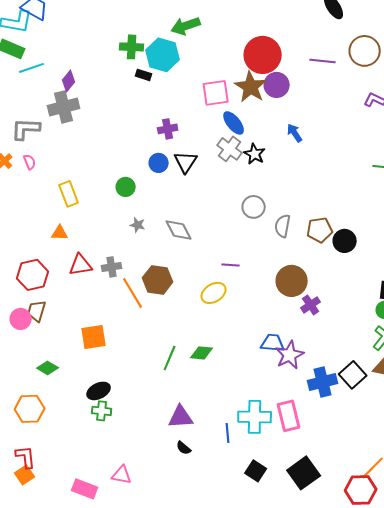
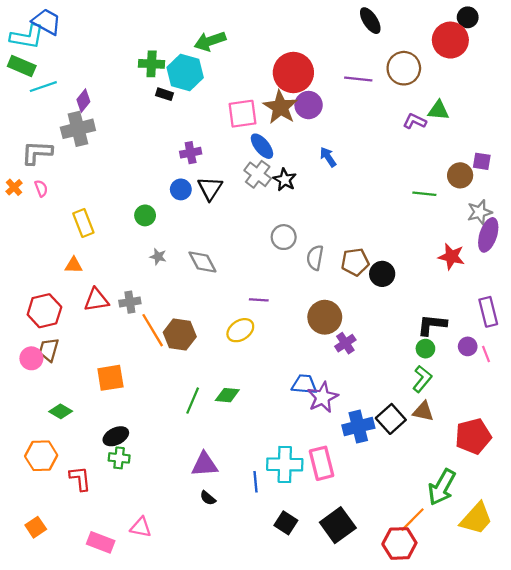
brown hexagon: (158, 280) -> (180, 335), moved
red L-shape: (26, 457) -> (80, 479), moved

